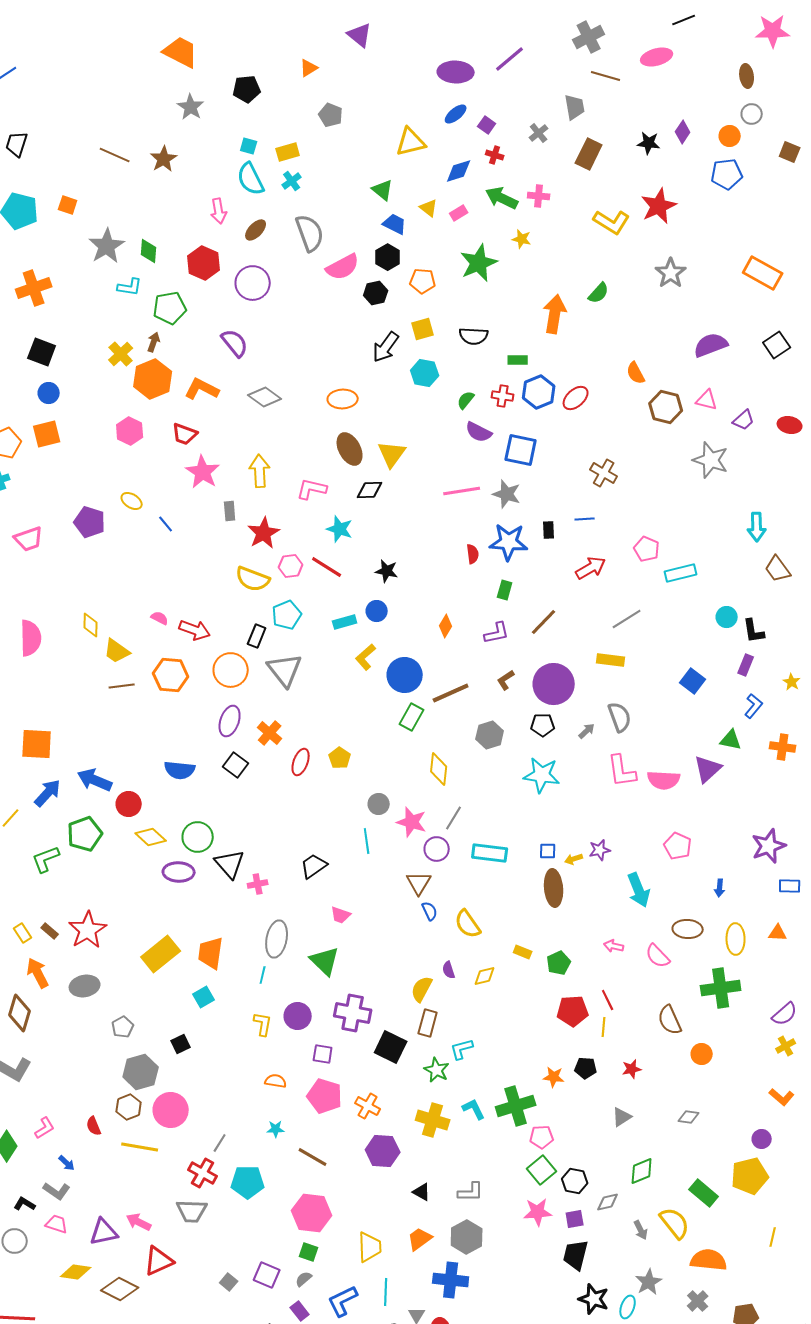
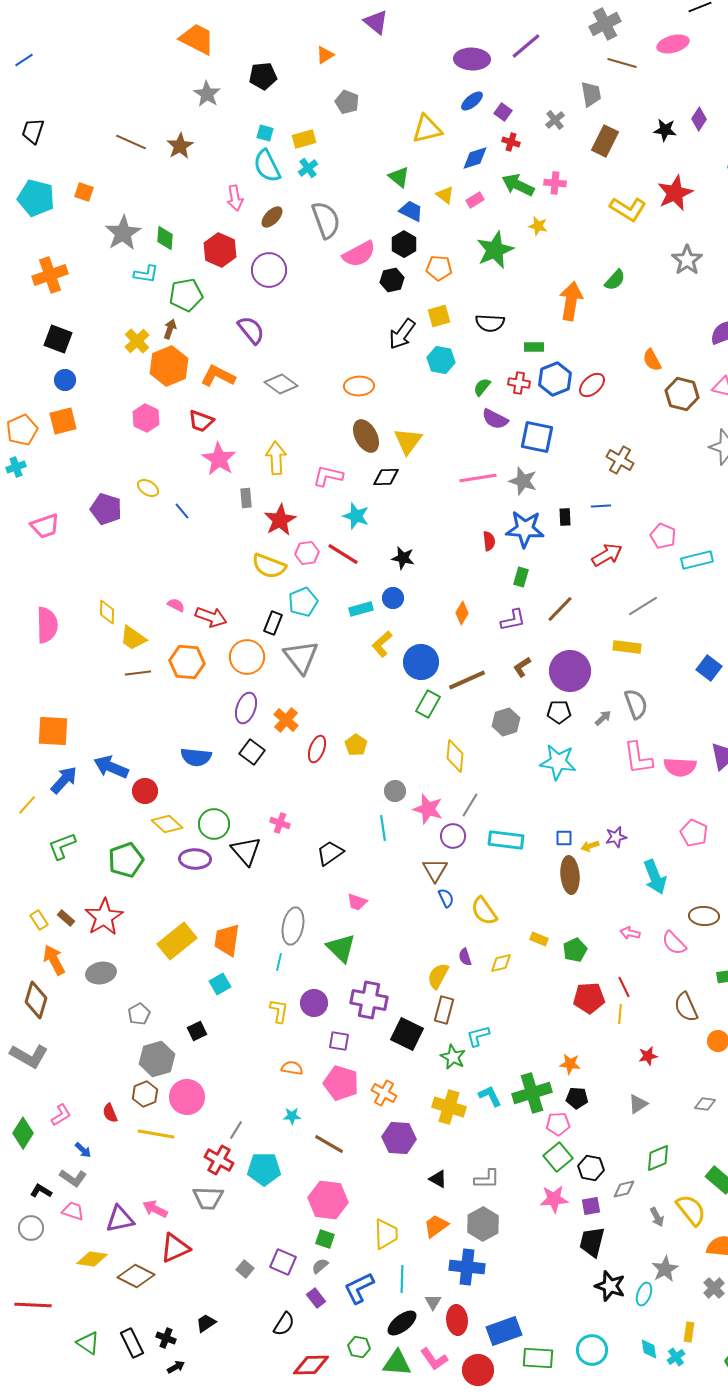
green pentagon: (85, 834) -> (126, 860), moved
pink cross: (258, 884) -> (280, 823), moved, turned 30
black pentagon: (586, 1068) -> (577, 1098), moved

